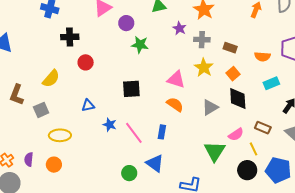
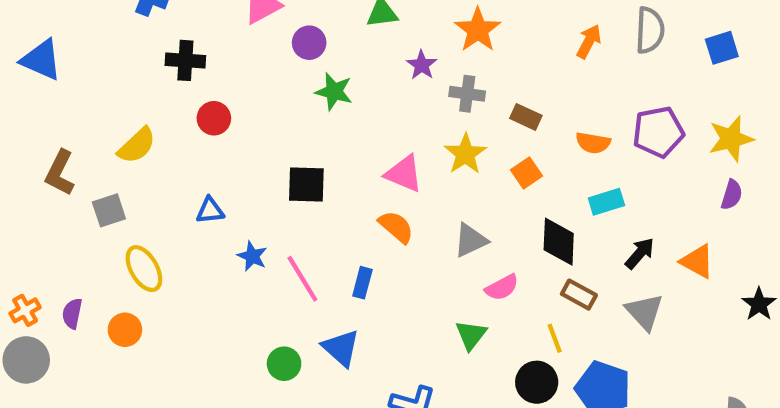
black diamond: (238, 98) -> (559, 242), moved
pink semicircle: (236, 134) -> (502, 287), moved
yellow ellipse: (60, 135) -> (144, 269), turned 55
green triangle: (215, 151) -> (471, 335), size x0.7

